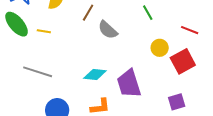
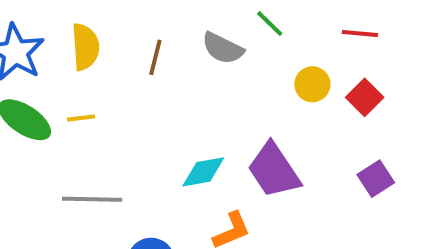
gray semicircle: (108, 30) -> (223, 48), moved
red square: (183, 61) -> (365, 97), size x0.7

